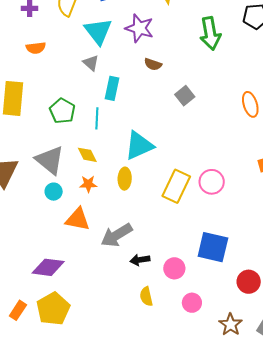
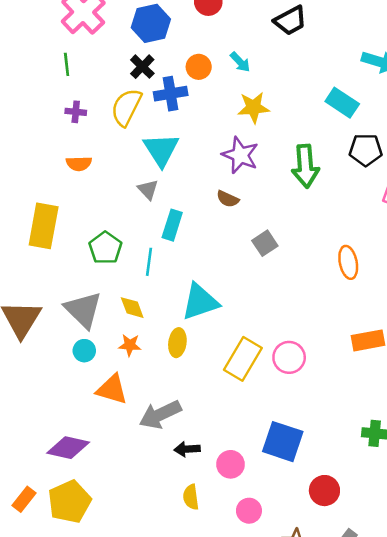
purple star: (139, 28) -> (240, 155), moved

